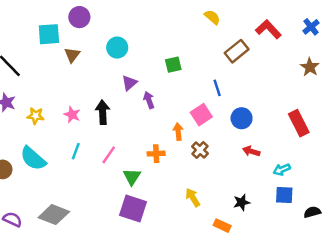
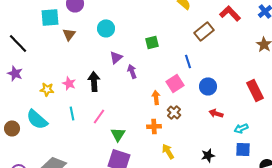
yellow star: (36, 116) -> (47, 89), moved
cyan line: (76, 151) -> (72, 113), turned -32
orange cross: (156, 154) -> (154, 126), moved

